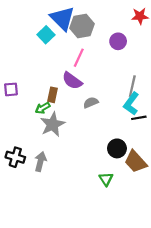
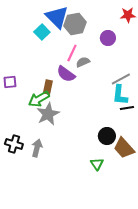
gray line: (132, 86) -> (121, 79), turned 48
gray semicircle: (91, 103) -> (83, 62), moved
cyan L-shape: (131, 104) -> (120, 95), turned -30
green arrow: (43, 108) -> (39, 99), size x1.5

